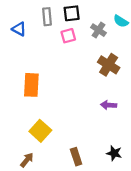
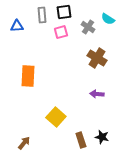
blue triangle: (19, 29) -> (17, 26), turned -32
yellow square: (40, 131) -> (56, 117), moved
brown rectangle: (76, 157) -> (81, 140), moved

